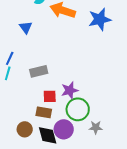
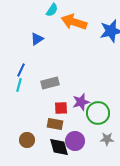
blue triangle: (26, 27) -> (37, 39), turned 32
green circle: (78, 109) -> (98, 113), moved
brown circle: (25, 129) -> (27, 140), moved

